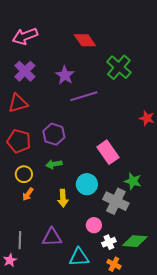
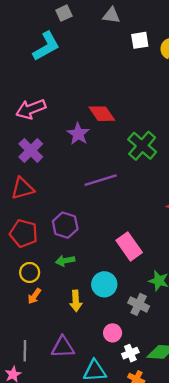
purple star: (65, 75) -> (78, 134), moved
gray cross: (116, 201) -> (139, 304), size x0.7

